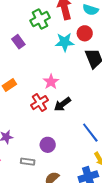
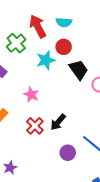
pink star: (51, 82) -> (31, 95), moved
purple circle: (48, 145) -> (68, 153), moved

